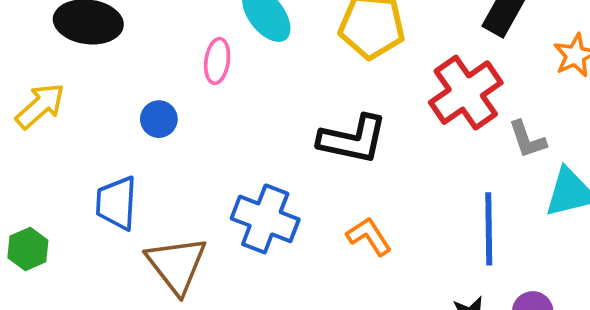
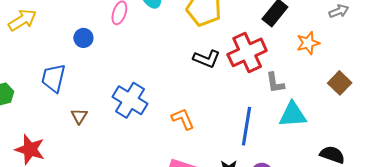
black L-shape: (353, 139) -> (207, 59), moved, size x0.7
brown triangle: (177, 265) -> (79, 116), size x0.5

